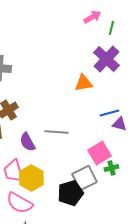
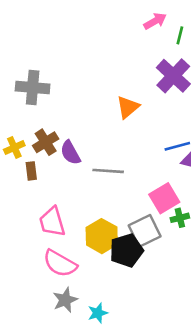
orange triangle: (83, 83) -> (128, 107), moved, turned -30
purple semicircle: (27, 142) -> (70, 153), moved
yellow hexagon: (31, 178) -> (102, 236), moved

